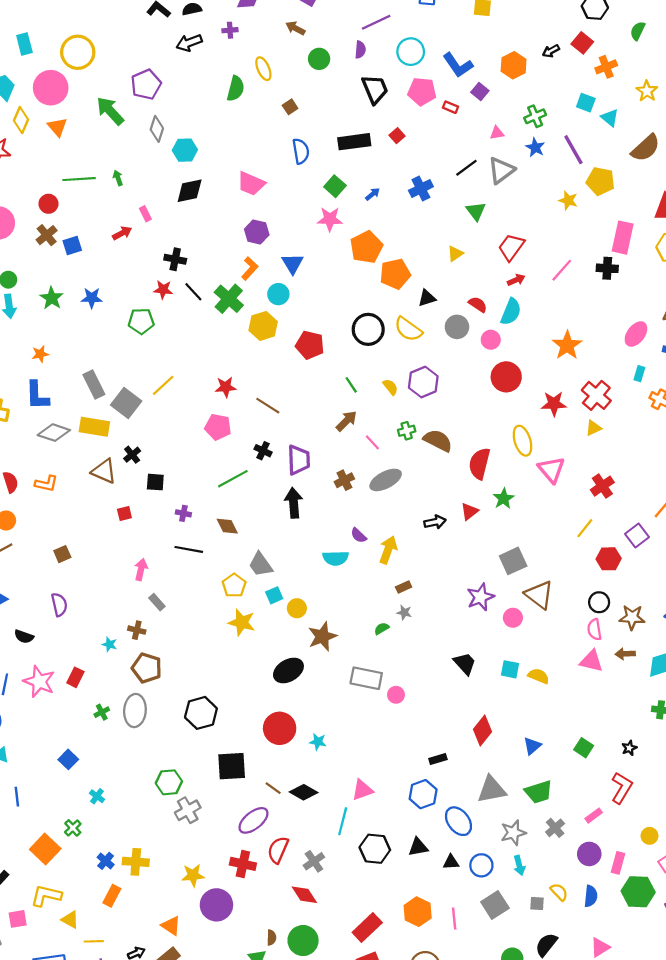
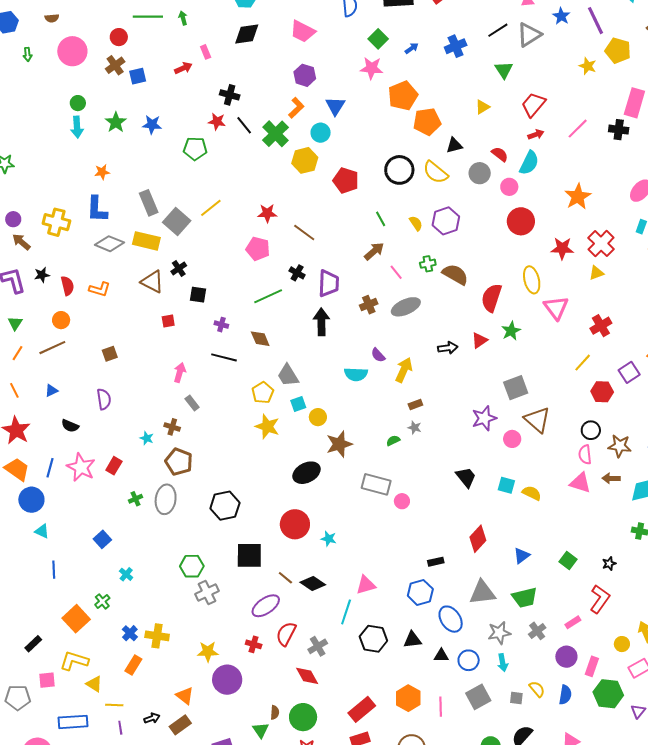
red cross: (243, 864) -> (254, 644), size x0.7

